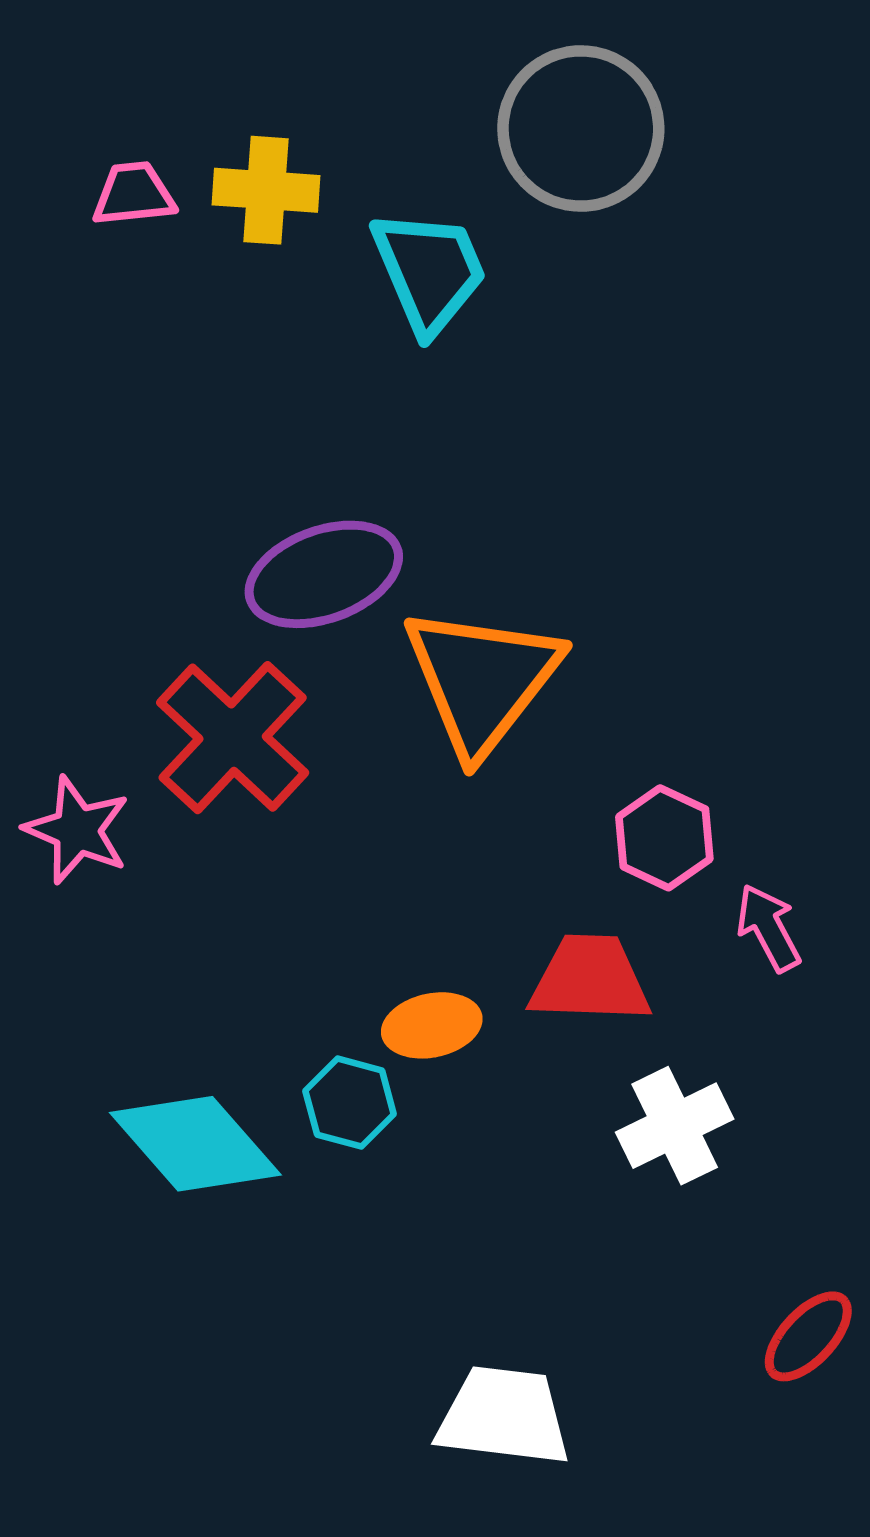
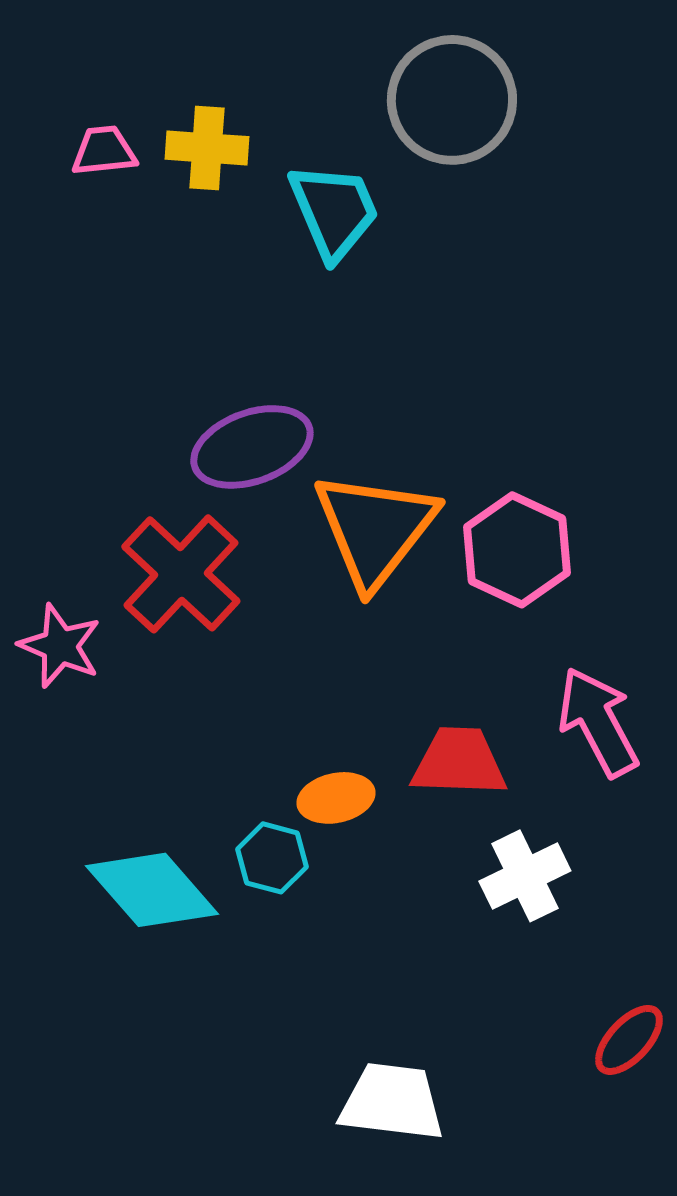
pink hexagon: (664, 838) -> (517, 550), moved, size x1.4
pink arrow: (768, 928) -> (598, 722), size x1.6

